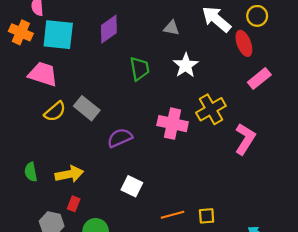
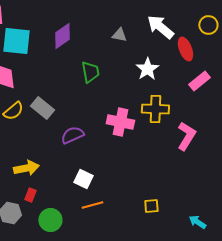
yellow circle: (257, 16) -> (208, 25), moved
white star: (186, 65) -> (147, 69), moved
yellow cross: (211, 109) -> (155, 109), turned 32
orange line: (173, 215) -> (92, 205), moved

